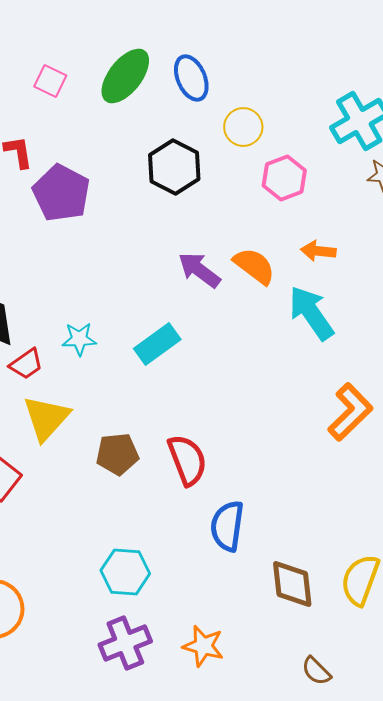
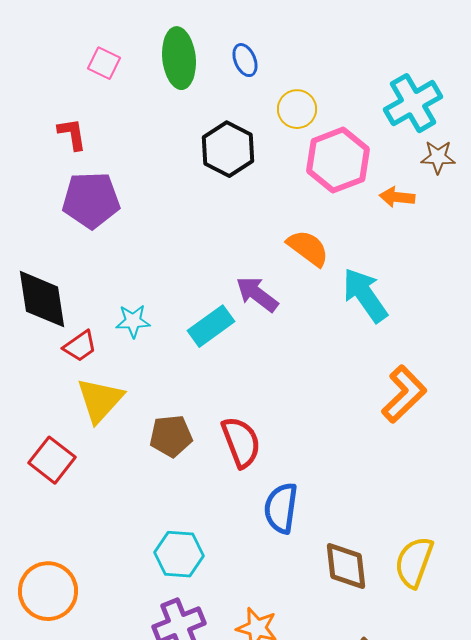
green ellipse: (125, 76) -> (179, 58), turned -44
blue ellipse: (191, 78) -> (245, 60), size x0.7
pink hexagon: (284, 178) -> (338, 160), size x1.4
purple pentagon: (61, 193) -> (91, 200), moved, turned -30
orange arrow: (318, 251) -> (397, 197), moved
purple arrow: (199, 270) -> (257, 294), moved

